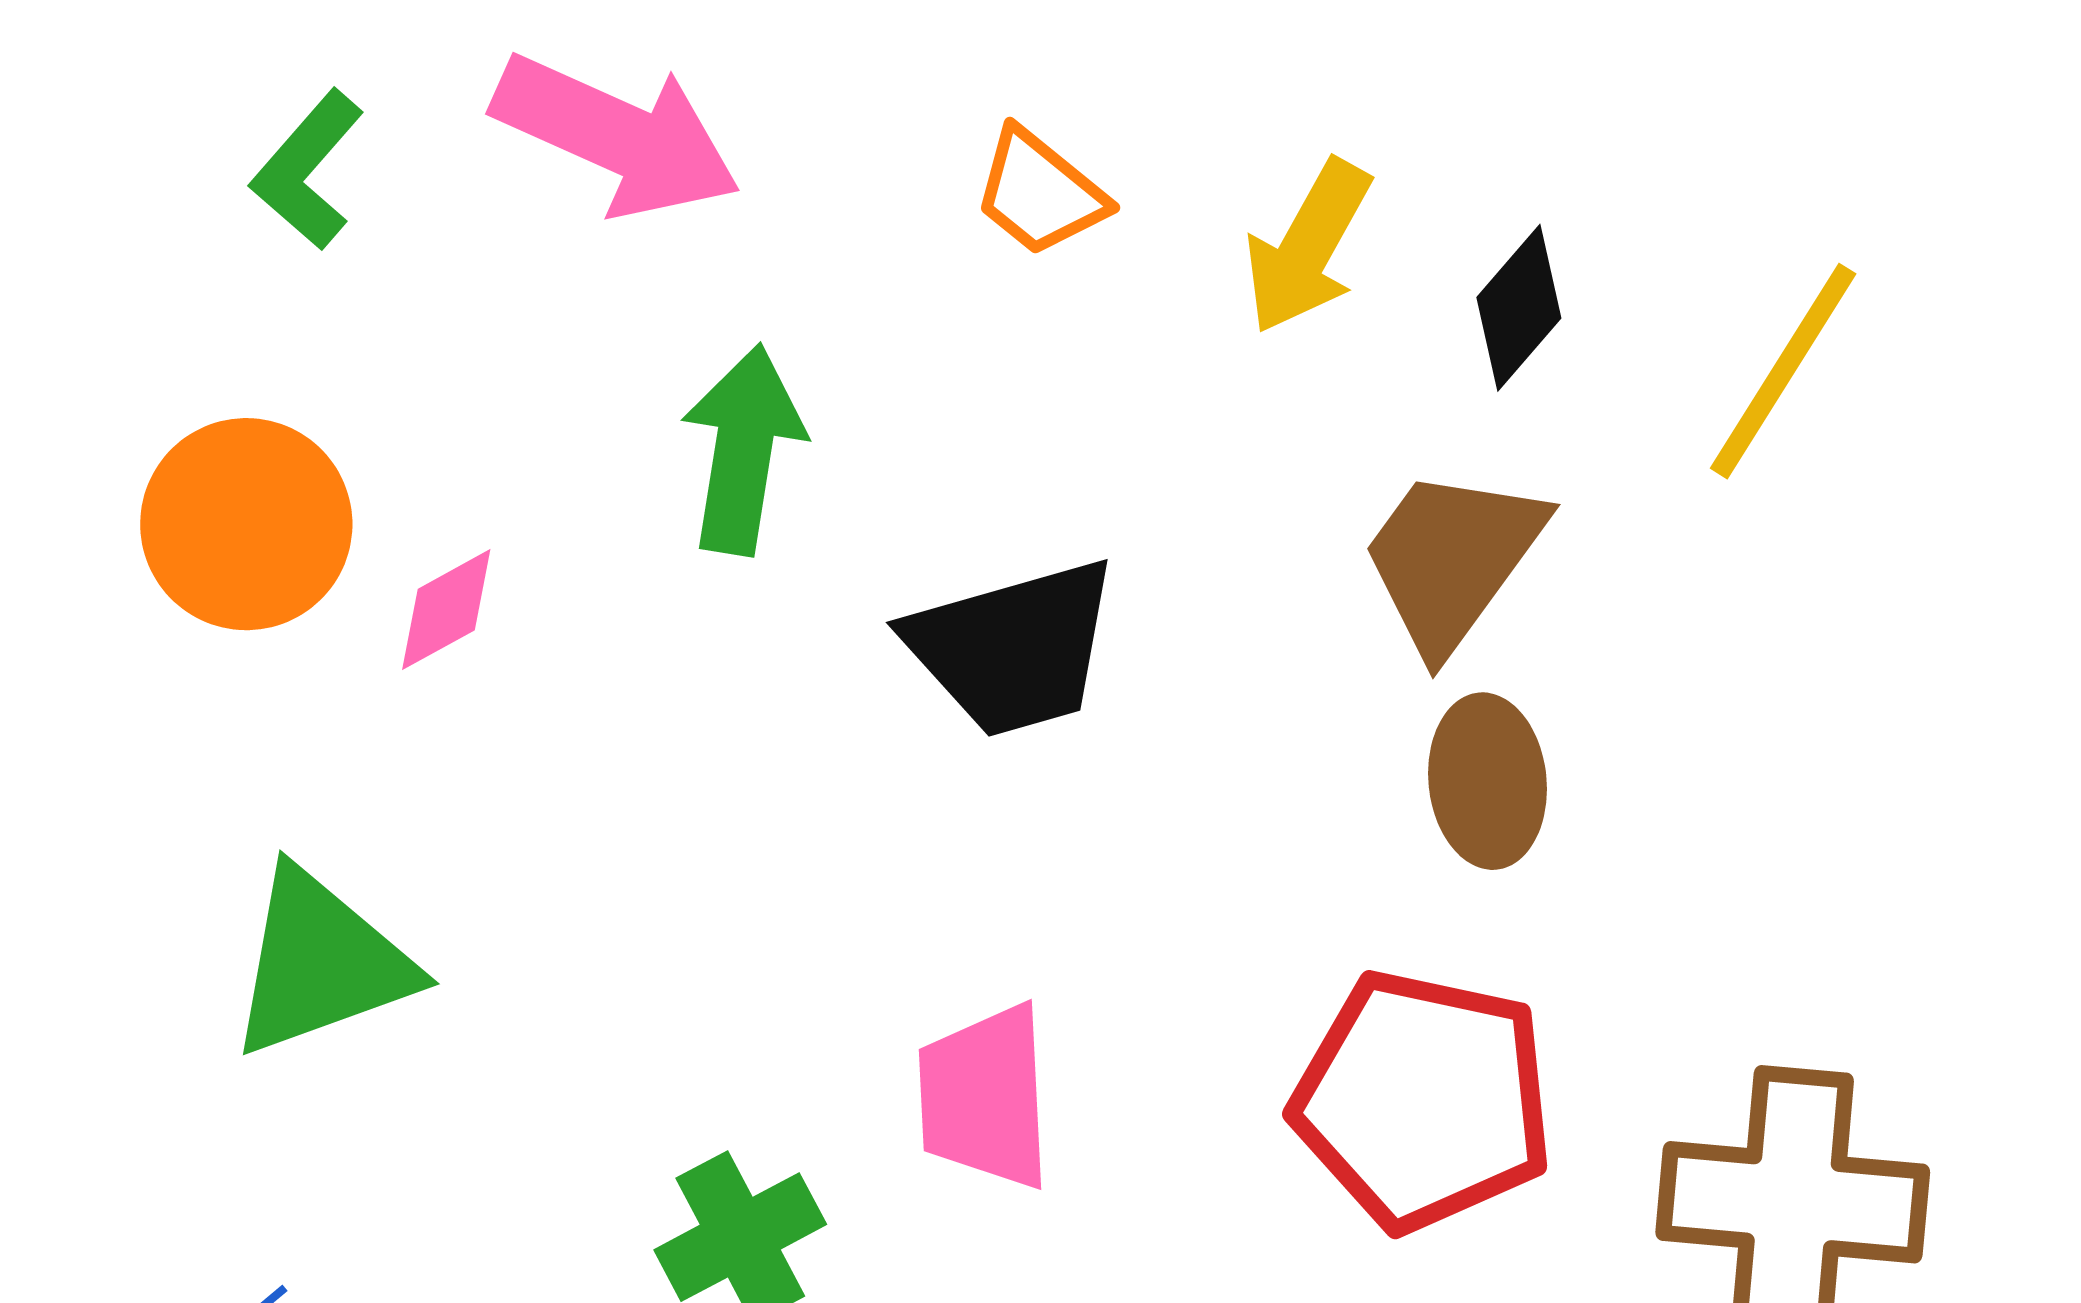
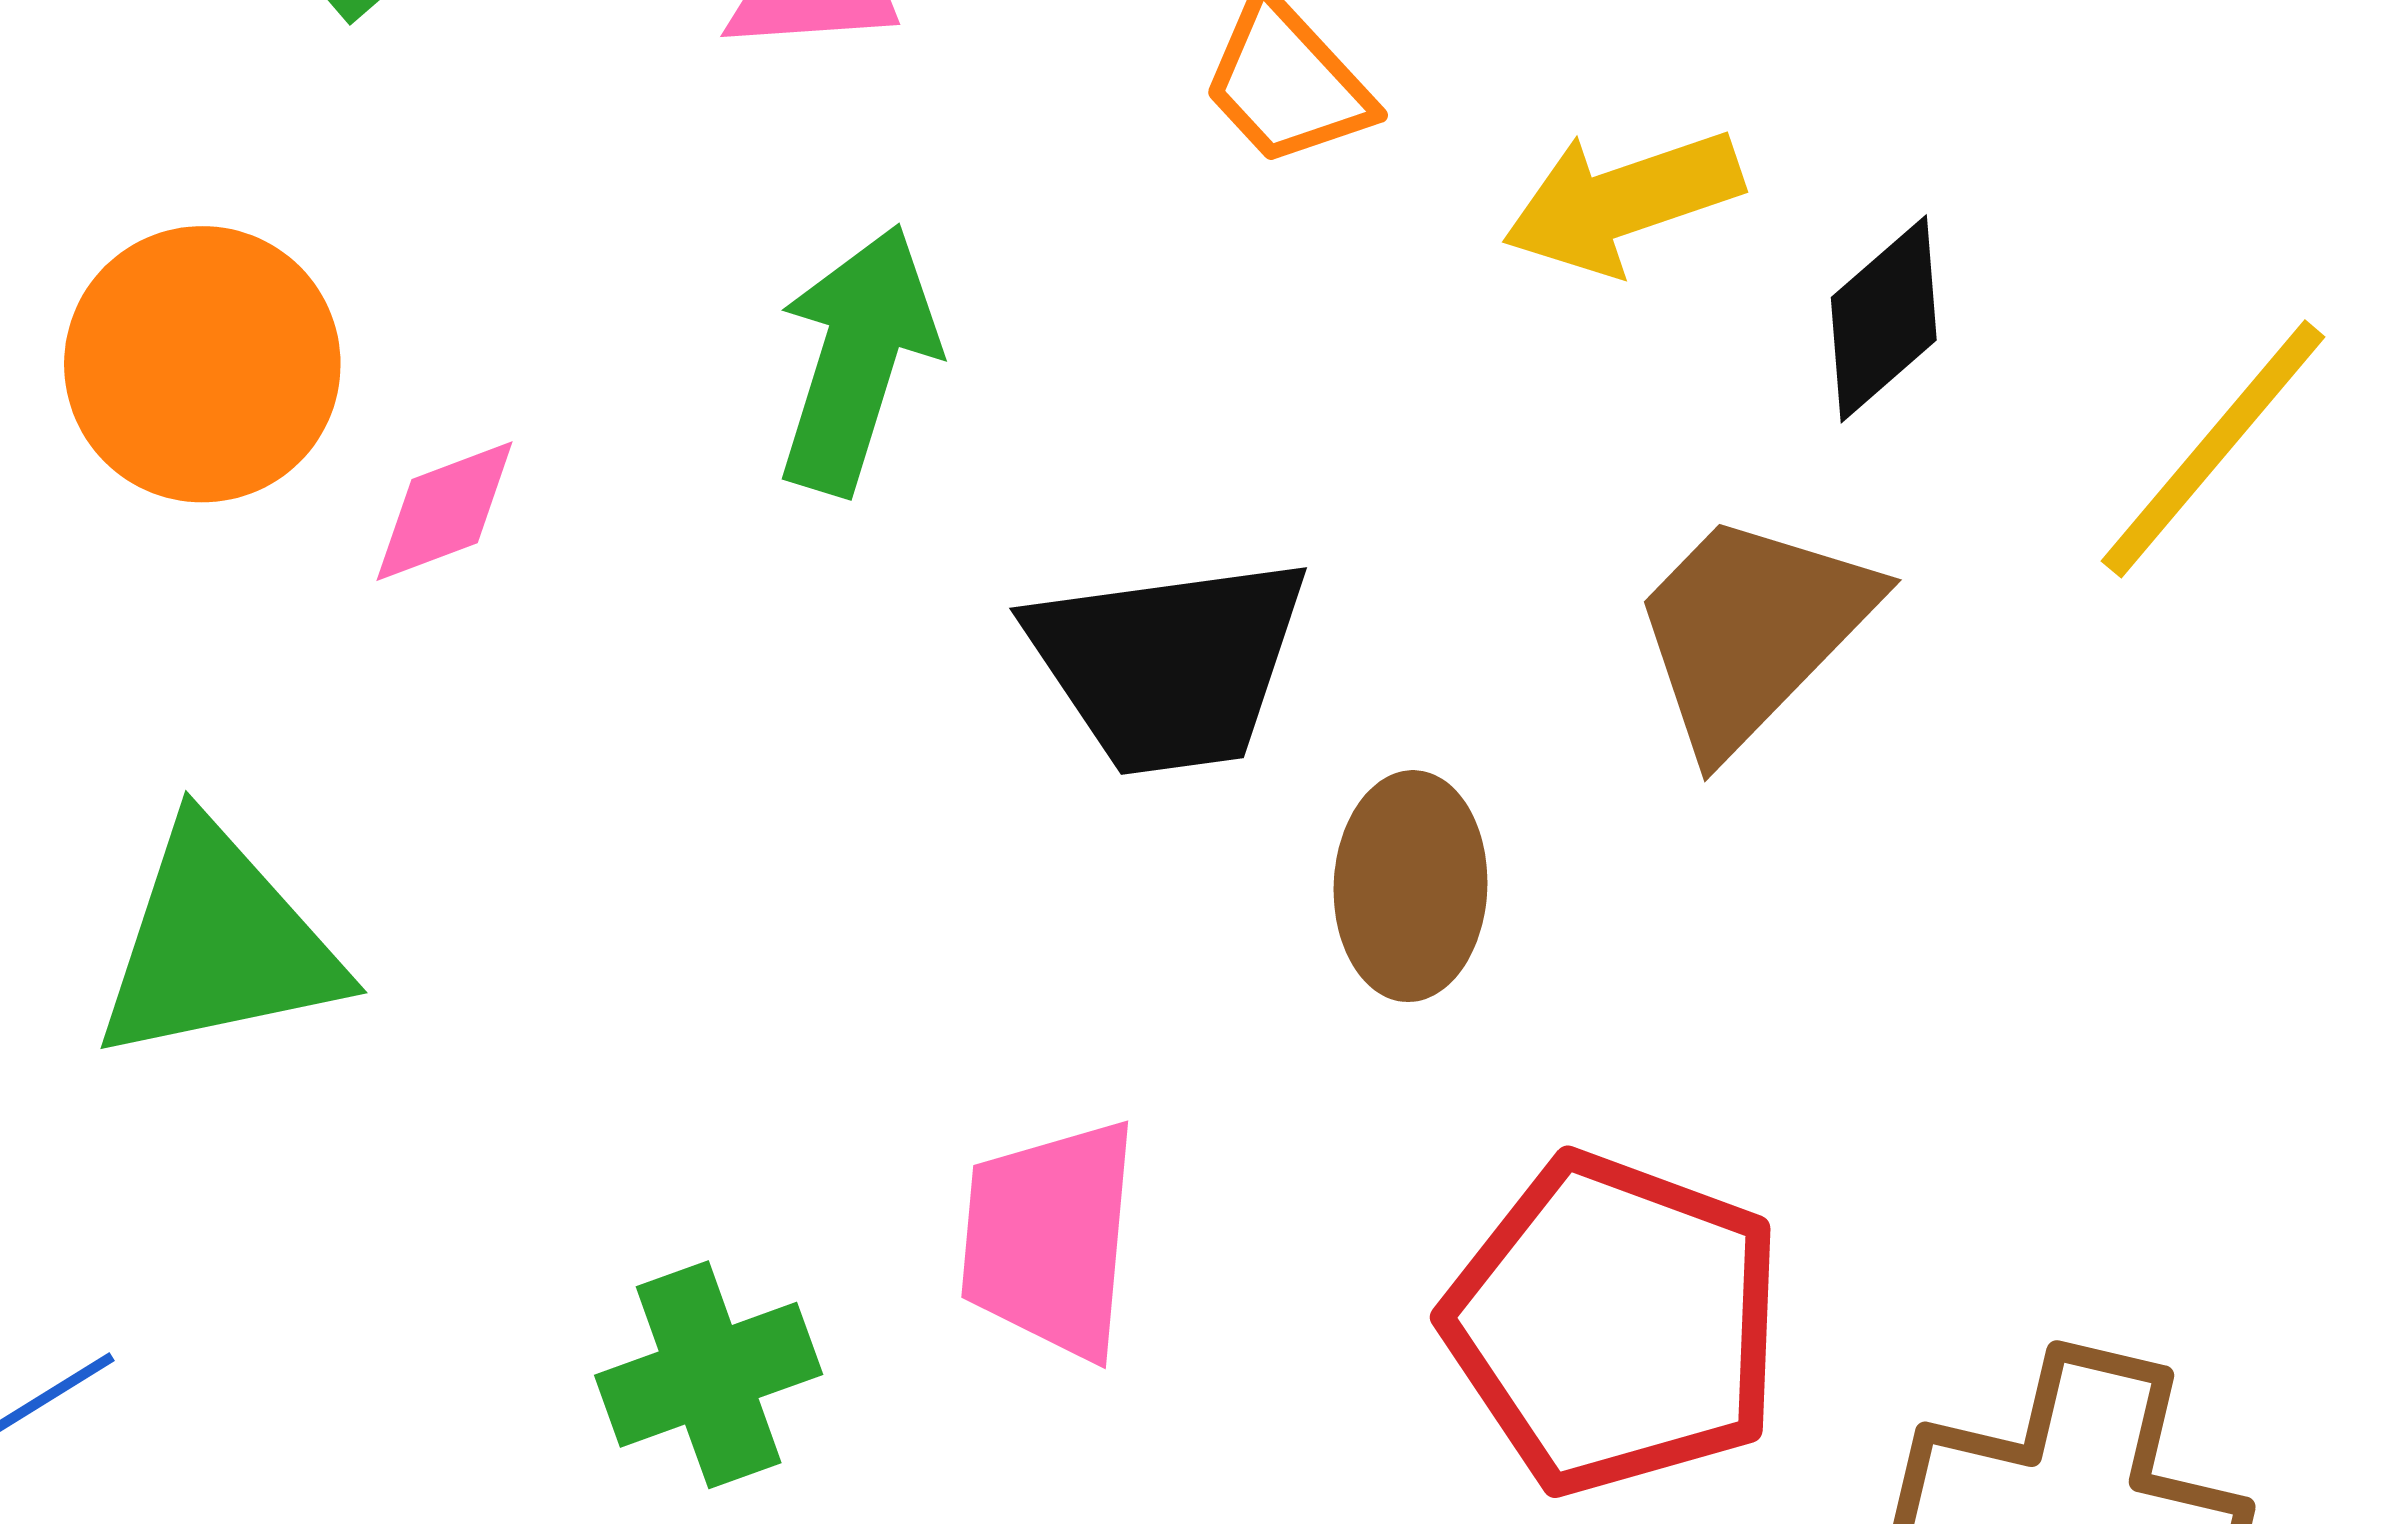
yellow arrow: (1308, 247) -> (1623, 201), turned 34
brown ellipse: (1488, 781) -> (1411, 886), moved

